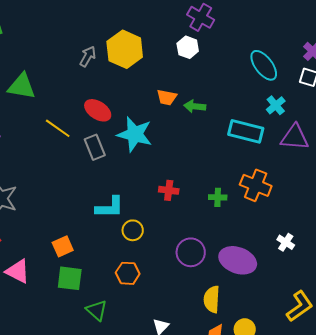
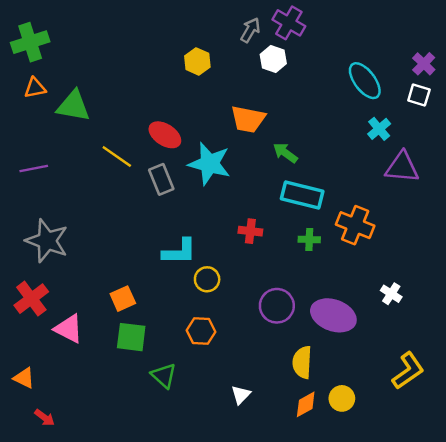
yellow hexagon: (125, 49) -> (197, 61), size x0.6
gray arrow: (88, 56) -> (250, 30), moved
orange trapezoid: (167, 97) -> (248, 119), size x1.4
green arrow: (195, 106) -> (285, 153), moved, turned 30
cyan rectangle: (246, 131) -> (302, 195), moved

